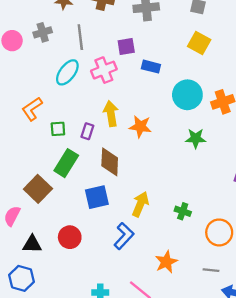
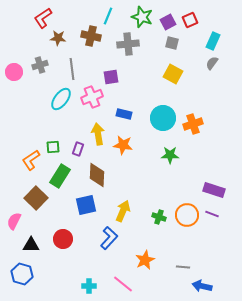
blue rectangle: (151, 67) -> (124, 114), moved
orange L-shape: (32, 109) -> (31, 160), moved
orange circle: (219, 232) -> (187, 215), moved

